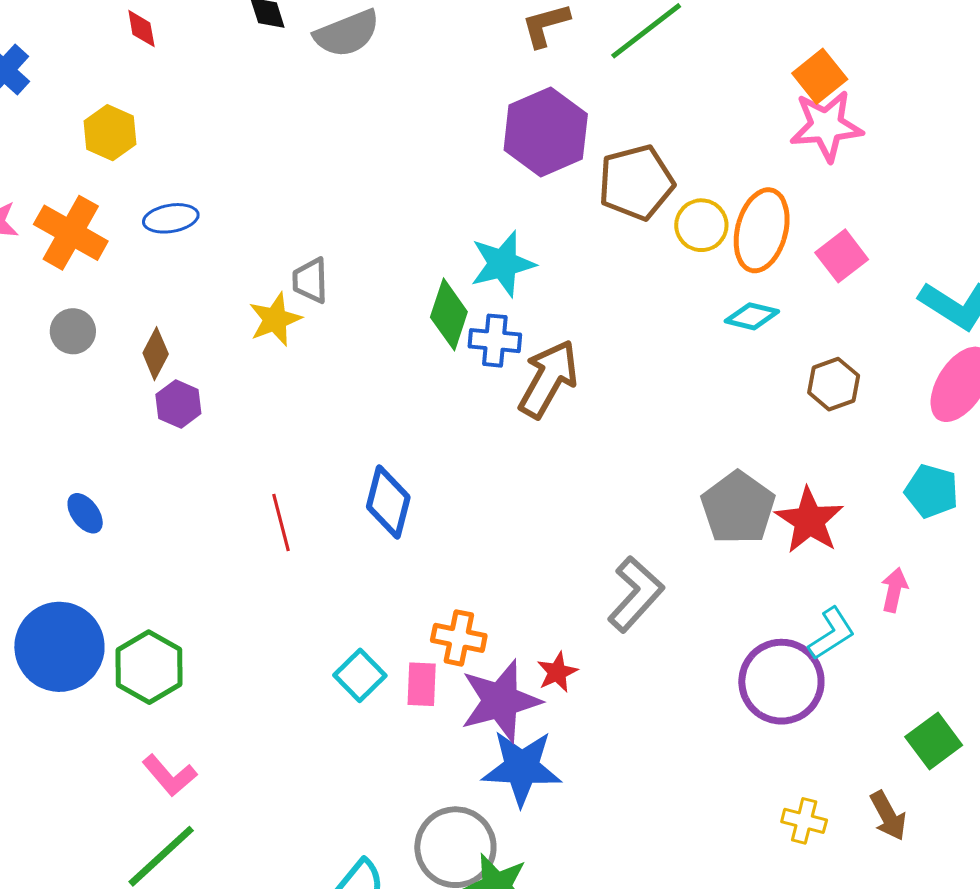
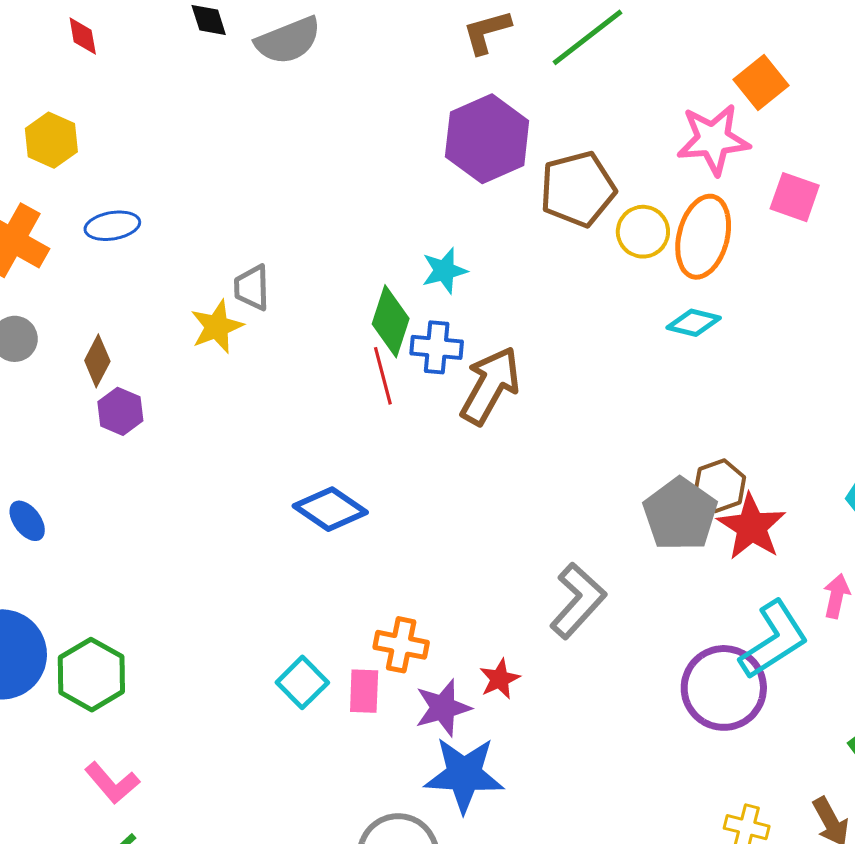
pink star: (826, 126) -> (713, 139), moved
pink square: (842, 256) -> (795, 197), moved, turned -33
cyan star: (503, 264) -> (444, 271), size x0.7
brown hexagon: (834, 384) -> (720, 486), moved
blue diamond: (388, 502) -> (330, 509), turned -70
red line: (281, 522) -> (383, 376), moved
cyan L-shape: (832, 634) -> (774, 640), size x1.5
purple star: (501, 701) -> (443, 708), size x0.7

